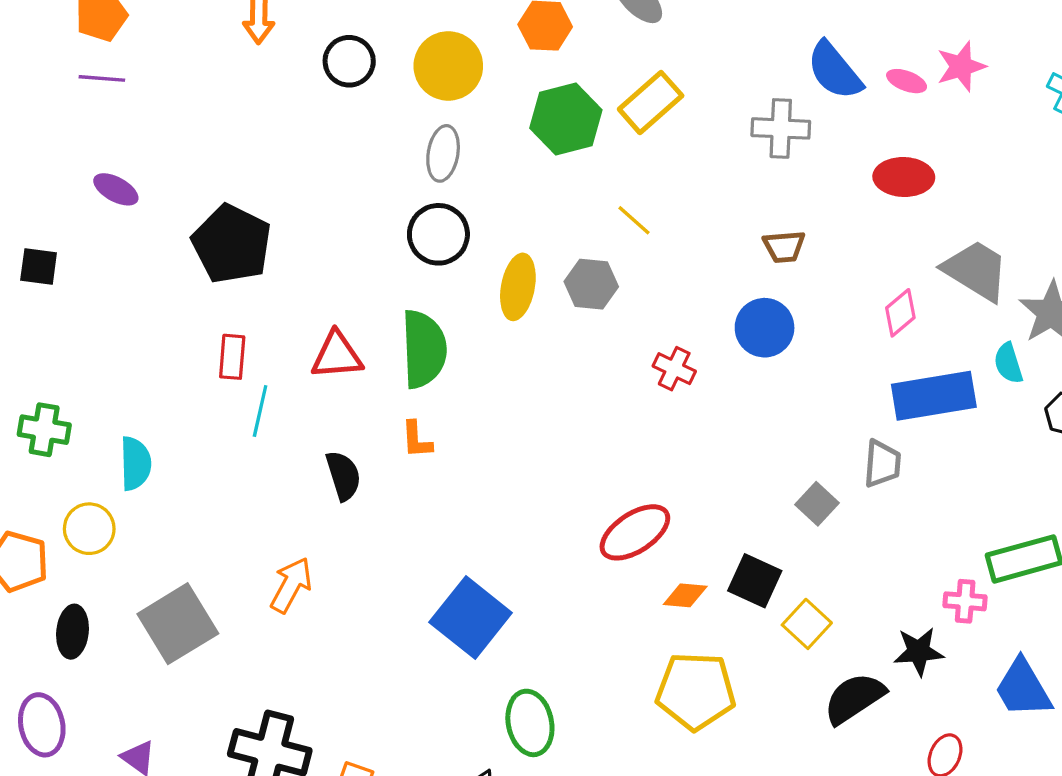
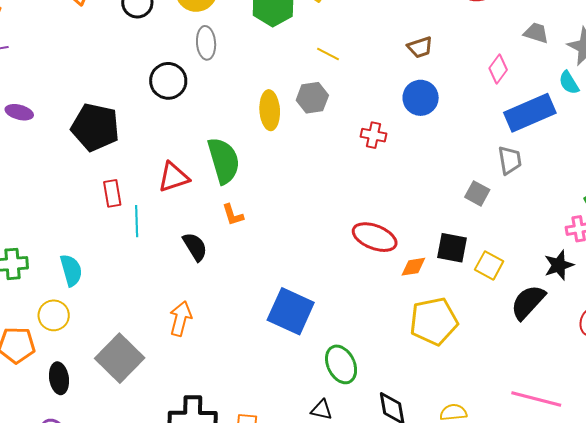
black circle: (438, 234) -> (168, 81), moved
gray trapezoid: (976, 270) -> (536, 33), size x0.6
red ellipse: (635, 532) -> (375, 237), turned 69

